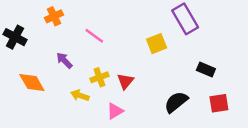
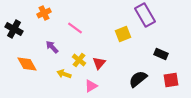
yellow cross: (99, 77) -> (79, 60), turned -32

